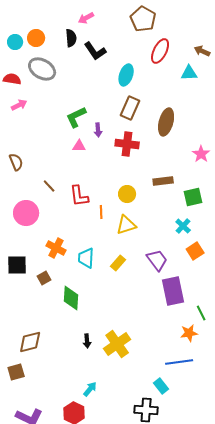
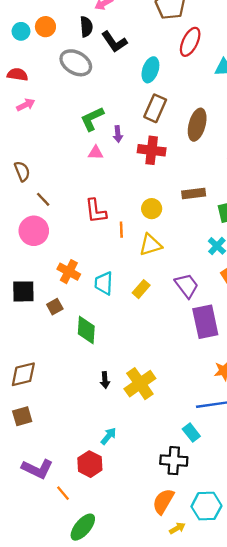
gray ellipse: (42, 69) -> (76, 63), moved
brown line: (49, 186) -> (43, 199), moved
brown diamond: (30, 342) -> (23, 374), moved

